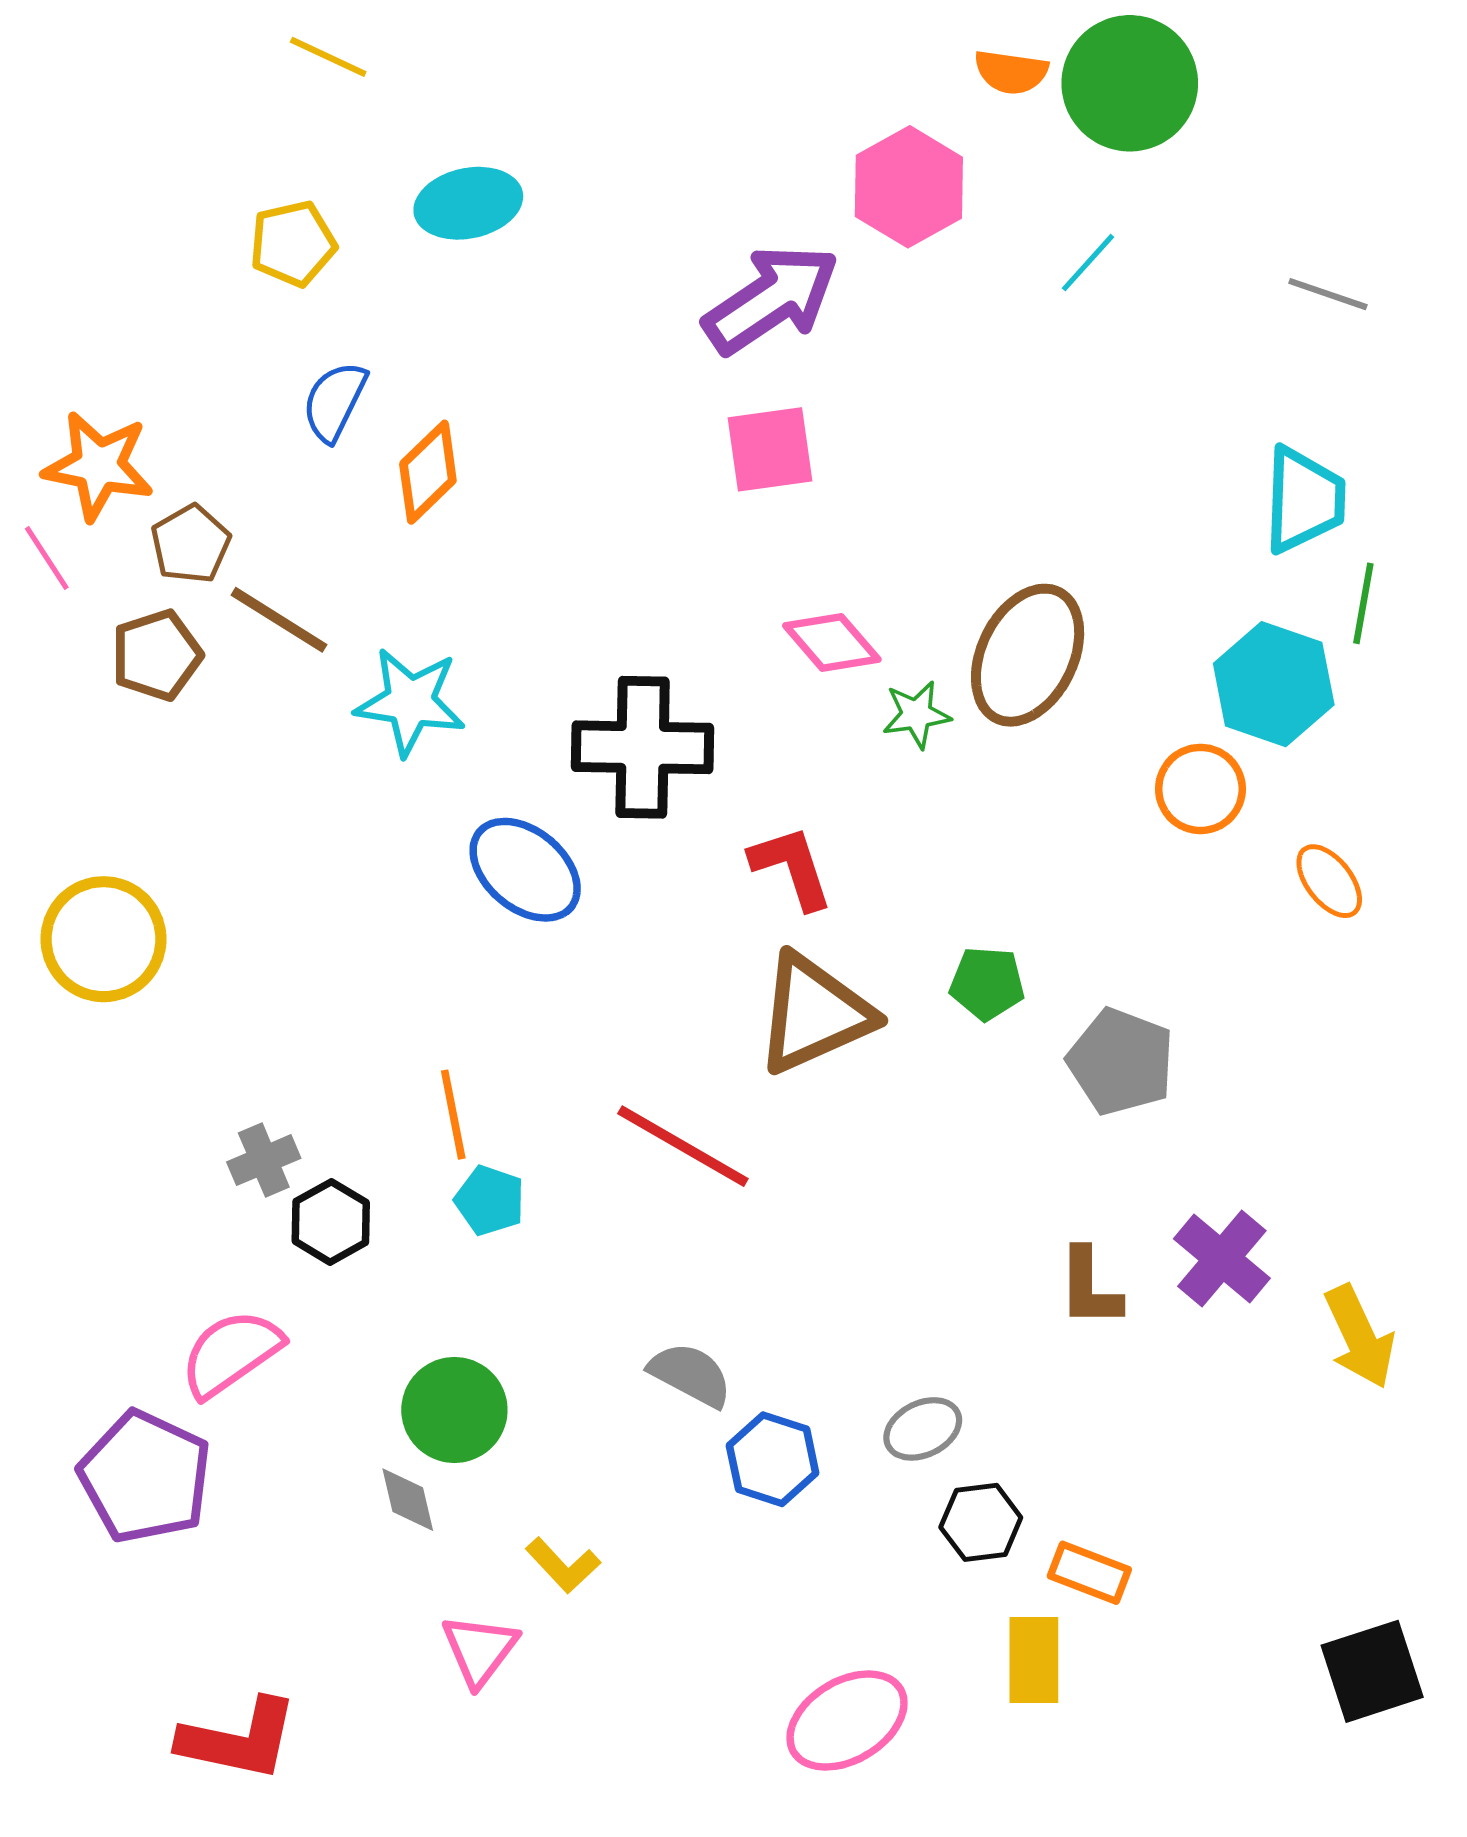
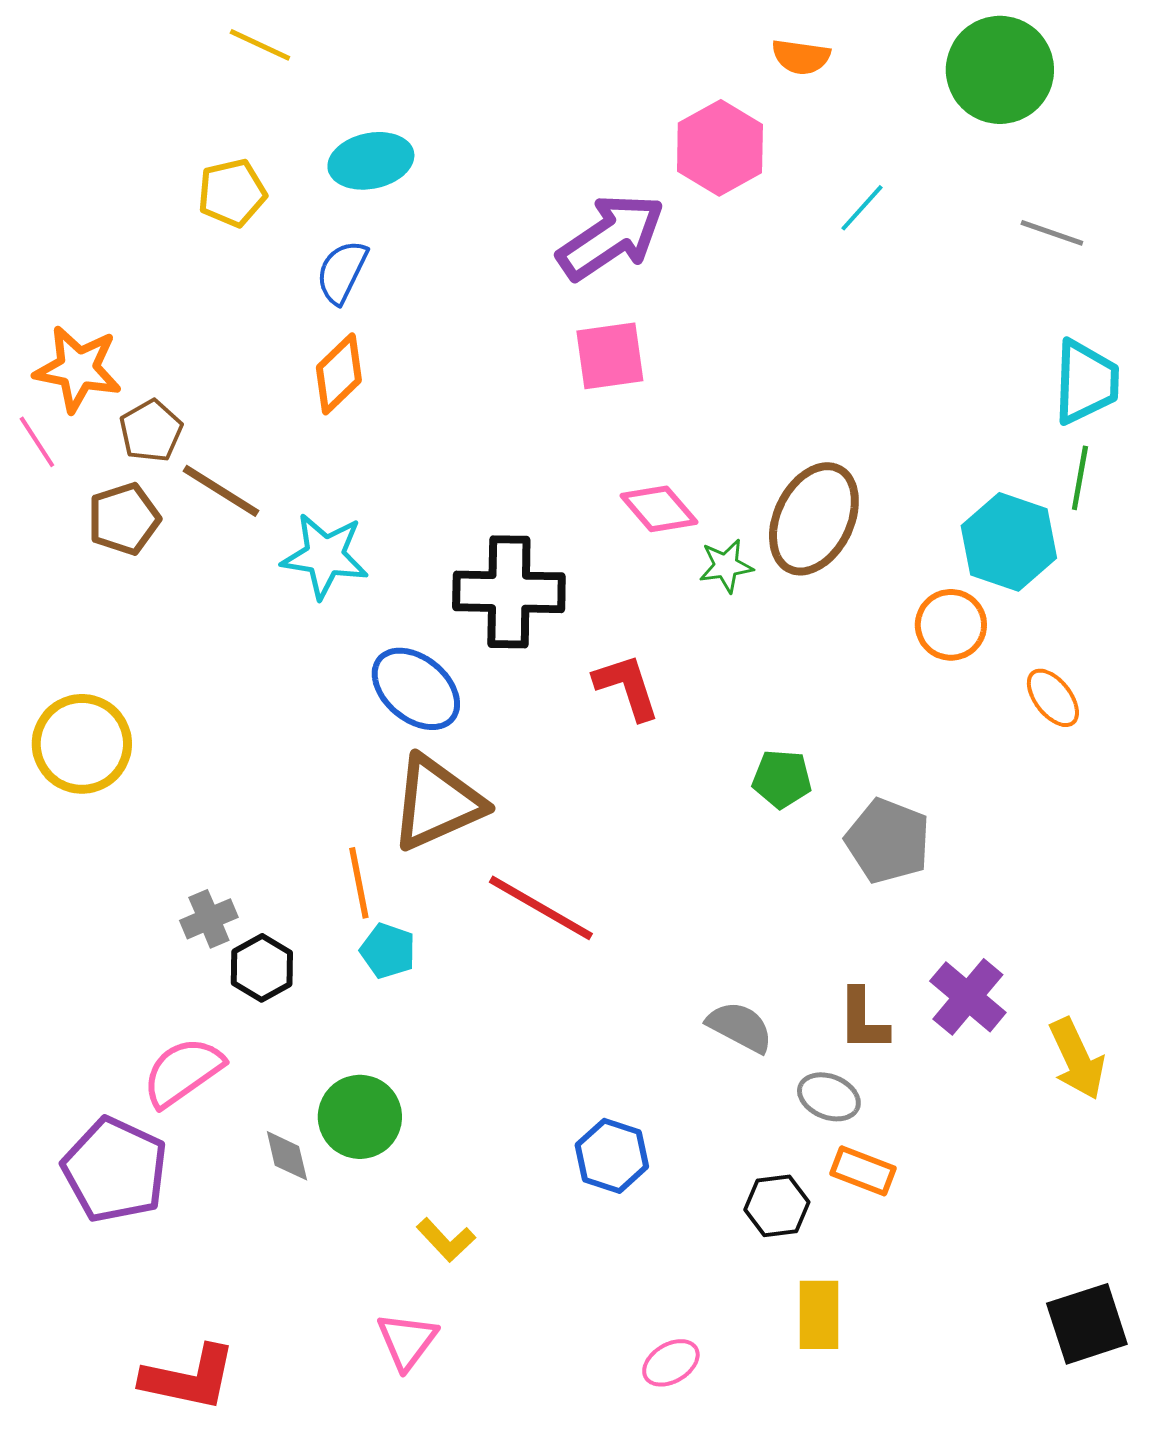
green circle: (1130, 83) -> (1000, 70), moved
blue semicircle: (335, 401) -> (342, 272), moved
cyan trapezoid: (1304, 500) -> (1086, 382), moved
brown triangle: (814, 1014) -> (437, 803), moved
gray semicircle: (690, 1375) -> (740, 1027), moved
gray ellipse: (923, 1429) -> (829, 1097), moved, turned 48
gray diamond: (408, 1500) -> (287, 1156), moved
orange rectangle: (1089, 1573) -> (863, 1171), moved
pink triangle: (480, 1650) -> (407, 1341), moved
pink ellipse: (847, 1721) -> (671, 1363), size x0.6

